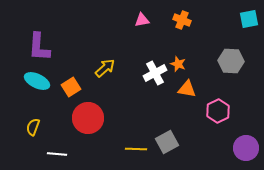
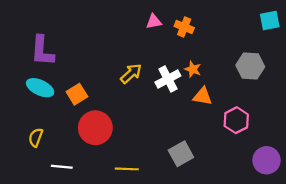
orange cross: (182, 20) -> (184, 27), moved
yellow arrow: (105, 68) -> (131, 74), moved
yellow line: (136, 149) -> (127, 169), moved

